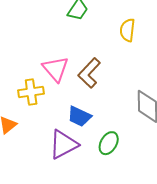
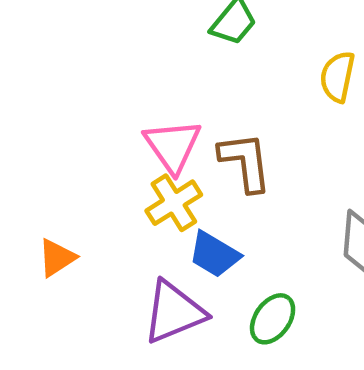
brown L-shape: (89, 73) -> (245, 162), turned 124
yellow cross: (31, 92) -> (174, 203), moved, turned -30

